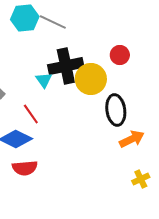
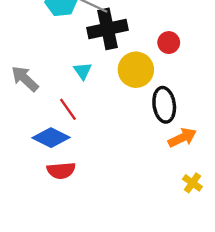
black cross: (66, 66) -> (108, 29), moved
yellow cross: (141, 179) -> (192, 183), turned -30

